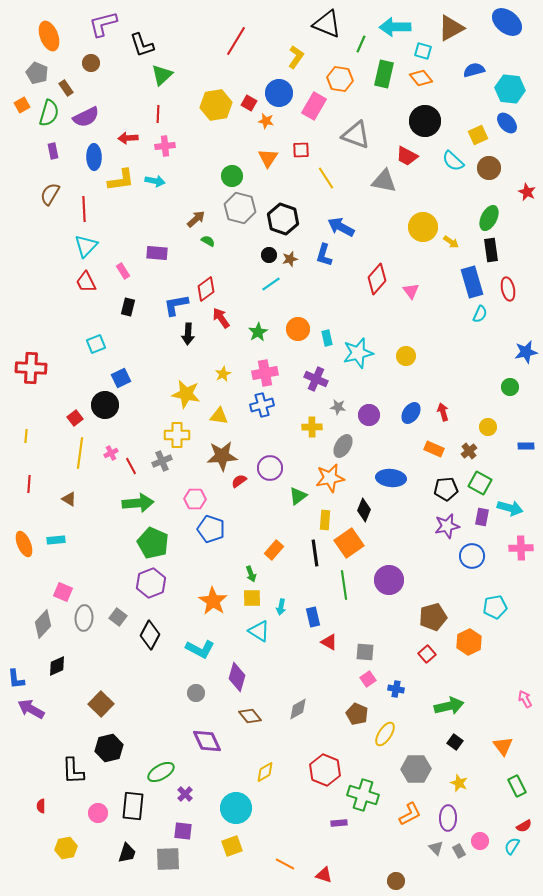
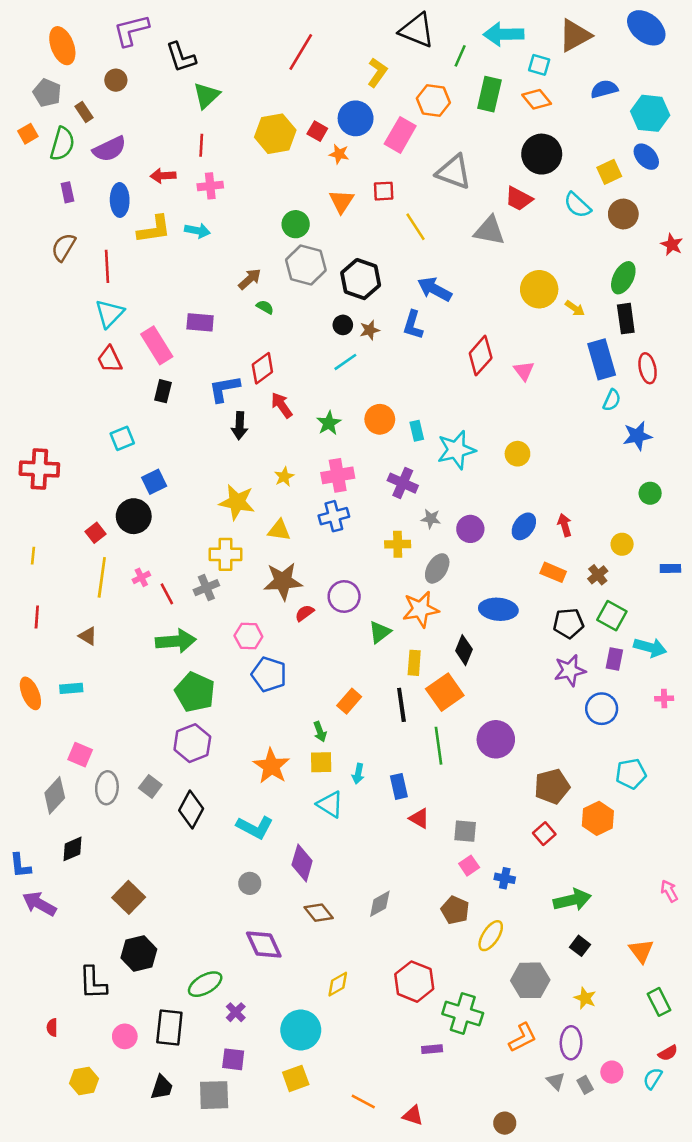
pink rectangle: (123, 271) -> (157, 345), size x1.8
blue star: (526, 352) -> (637, 436), moved
pink cross: (521, 548) -> (664, 698), size x0.6

